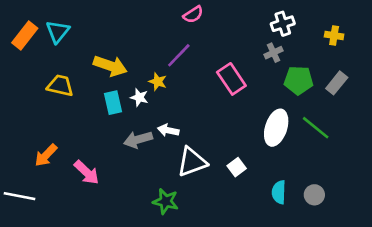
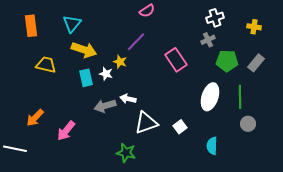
cyan triangle: (58, 32) -> (72, 24), moved
orange rectangle: (25, 36) -> (31, 26), moved, turned -45
green line: (316, 128) -> (240, 97), turned 50
pink arrow: (87, 172) -> (66, 131), turned 85
gray circle: (314, 195) -> (248, 124), moved

